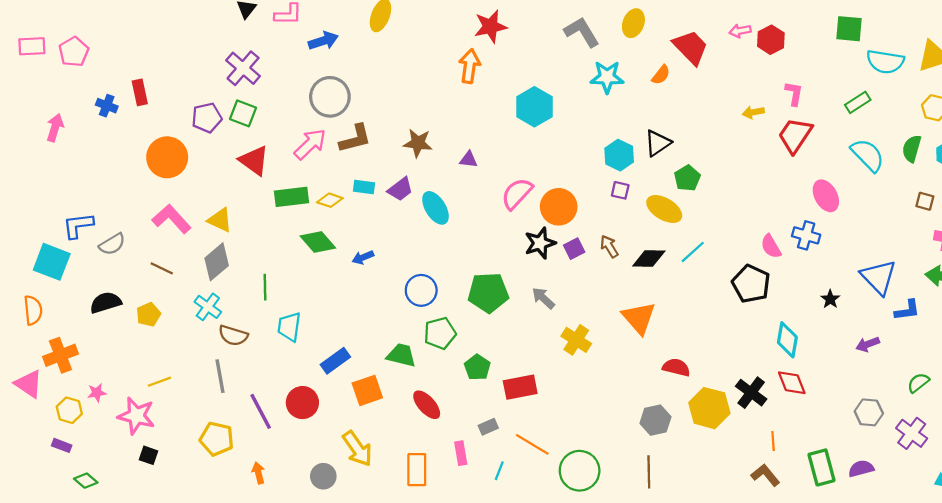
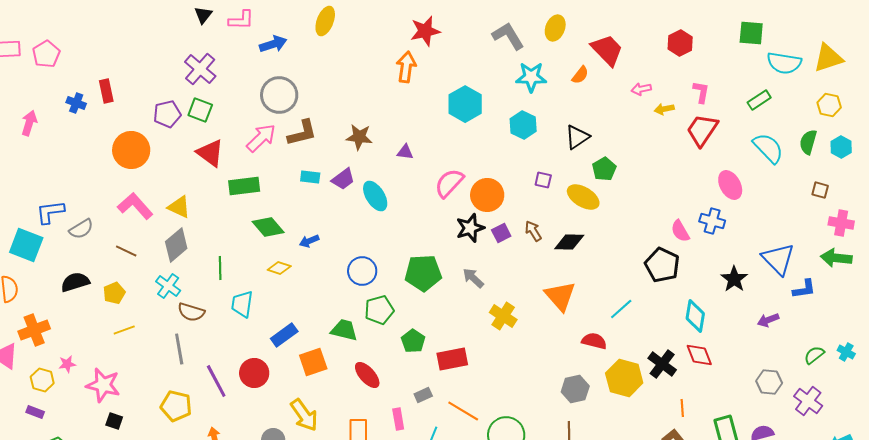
pink arrow: (740, 31) -> (641, 89), moved
cyan hexagon: (619, 155) -> (523, 125), moved
yellow diamond: (330, 200) -> (279, 268), moved
cyan line: (693, 252) -> (621, 309), moved
black star: (830, 299) -> (734, 279), size x1.5
yellow line: (159, 382) -> (124, 330), moved

